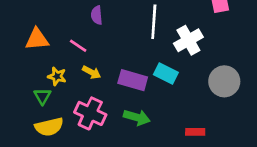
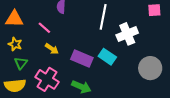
yellow star: (57, 76) -> (15, 44), moved
green triangle: (42, 96) -> (21, 63), moved

